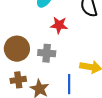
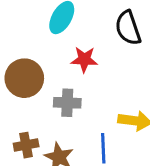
brown circle: (17, 49) -> (24, 78), moved

